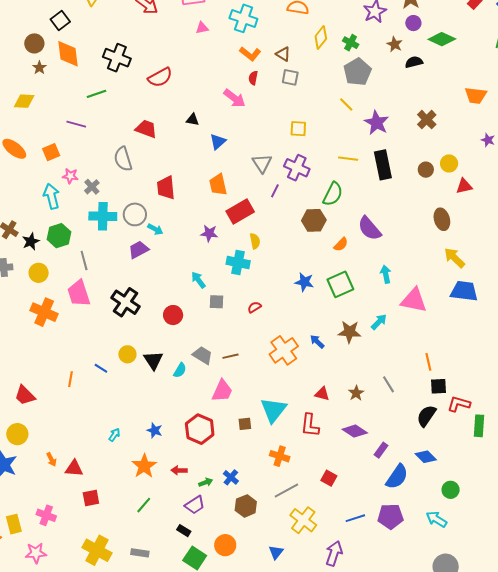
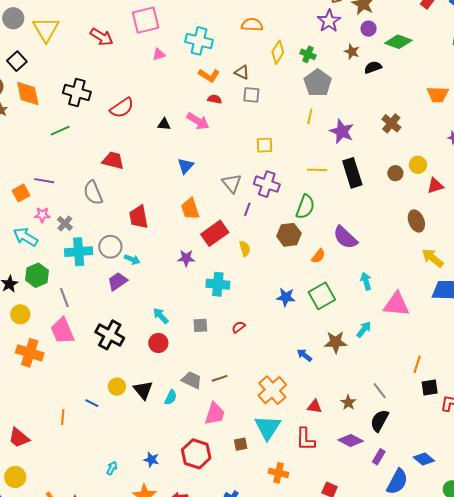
red semicircle: (253, 78) -> (215, 99), turned 96
yellow line: (346, 104) -> (310, 116), turned 63
black triangle: (193, 120) -> (164, 124), moved
purple line: (76, 124) -> (44, 181), moved
cyan arrow: (51, 196) -> (26, 237), turned -40
yellow semicircle: (255, 241) -> (245, 249), moved
cyan arrow: (198, 280) -> (161, 316), moved
orange cross: (284, 350) -> (272, 390), moved
orange line: (428, 362) -> (417, 364), turned 36
black semicircle: (426, 416) -> (379, 421), moved

